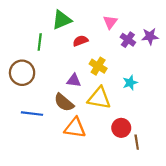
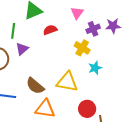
purple cross: (128, 40) -> (93, 29), turned 32
yellow cross: (98, 66) -> (82, 48), moved
purple triangle: (74, 80) -> (22, 49), moved, turned -48

